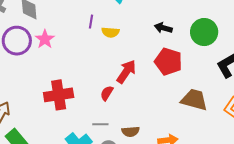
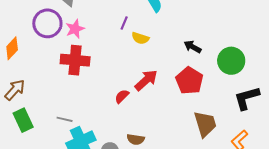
red cross: (59, 95) -> (75, 60), moved
brown trapezoid: (194, 100) -> (205, 124), turned 44
gray line: (100, 124) -> (65, 119), moved

